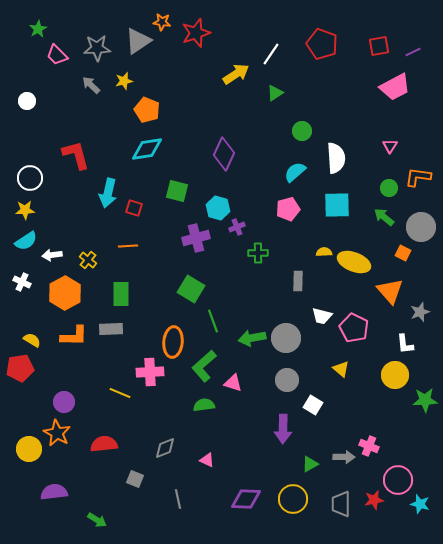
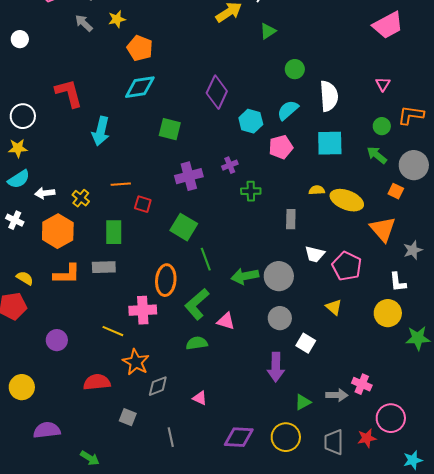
red square: (134, 208) -> (143, 204), moved
cyan hexagon: (218, 208) -> (251, 121), moved
orange star: (57, 433) -> (136, 362), moved
cyan star: (420, 504) -> (413, 460), moved, turned -30

